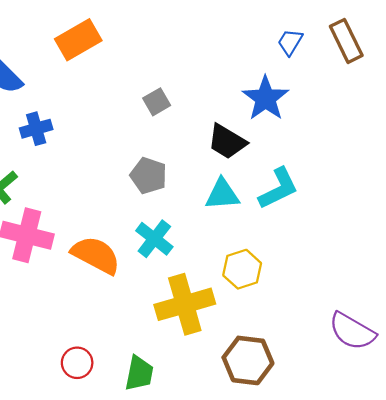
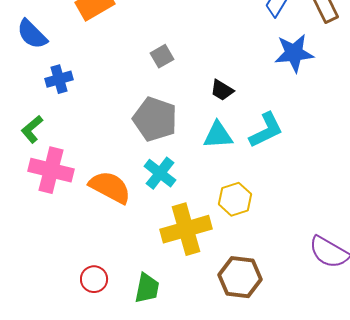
blue star: (266, 98) -> (294, 53), moved, turned 30
black trapezoid: (227, 142) -> (222, 90), size x0.7
gray pentagon: (148, 176) -> (155, 119), size x1.4

